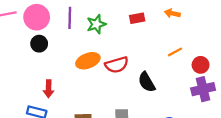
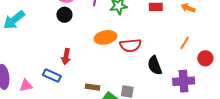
orange line: (175, 52) -> (185, 43), turned -40
purple cross: (203, 89) -> (184, 81), moved

